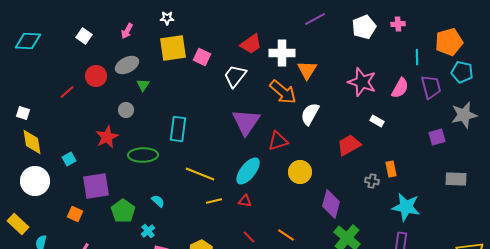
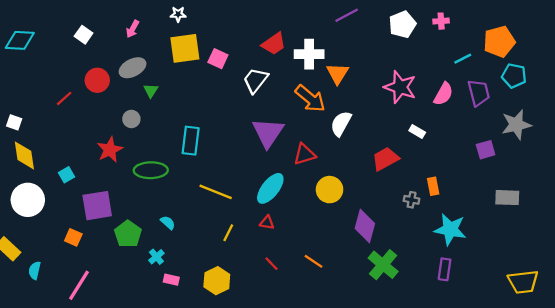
cyan line: (417, 57) -> (463, 59), turned 63
yellow line: (214, 201) -> (228, 233), moved, turned -49

